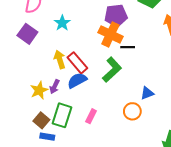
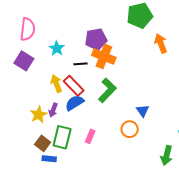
purple pentagon: (116, 16) -> (96, 39), moved
black line: (128, 47) -> (80, 64), moved
blue triangle: (147, 93) -> (143, 111), turned -40

